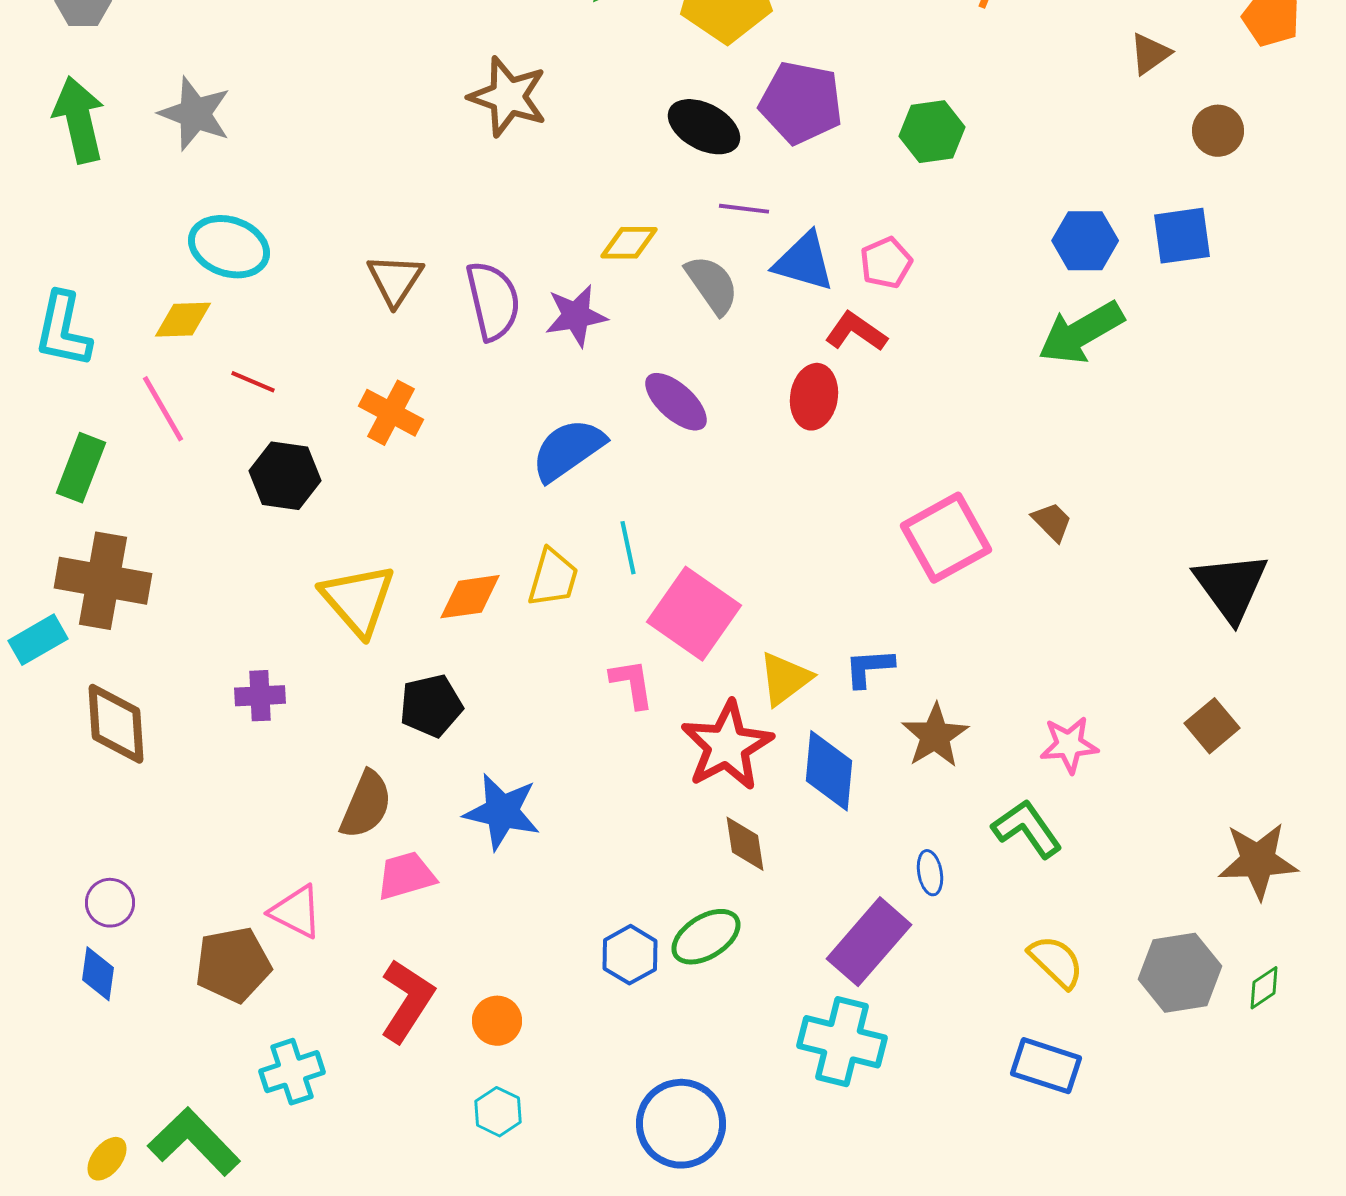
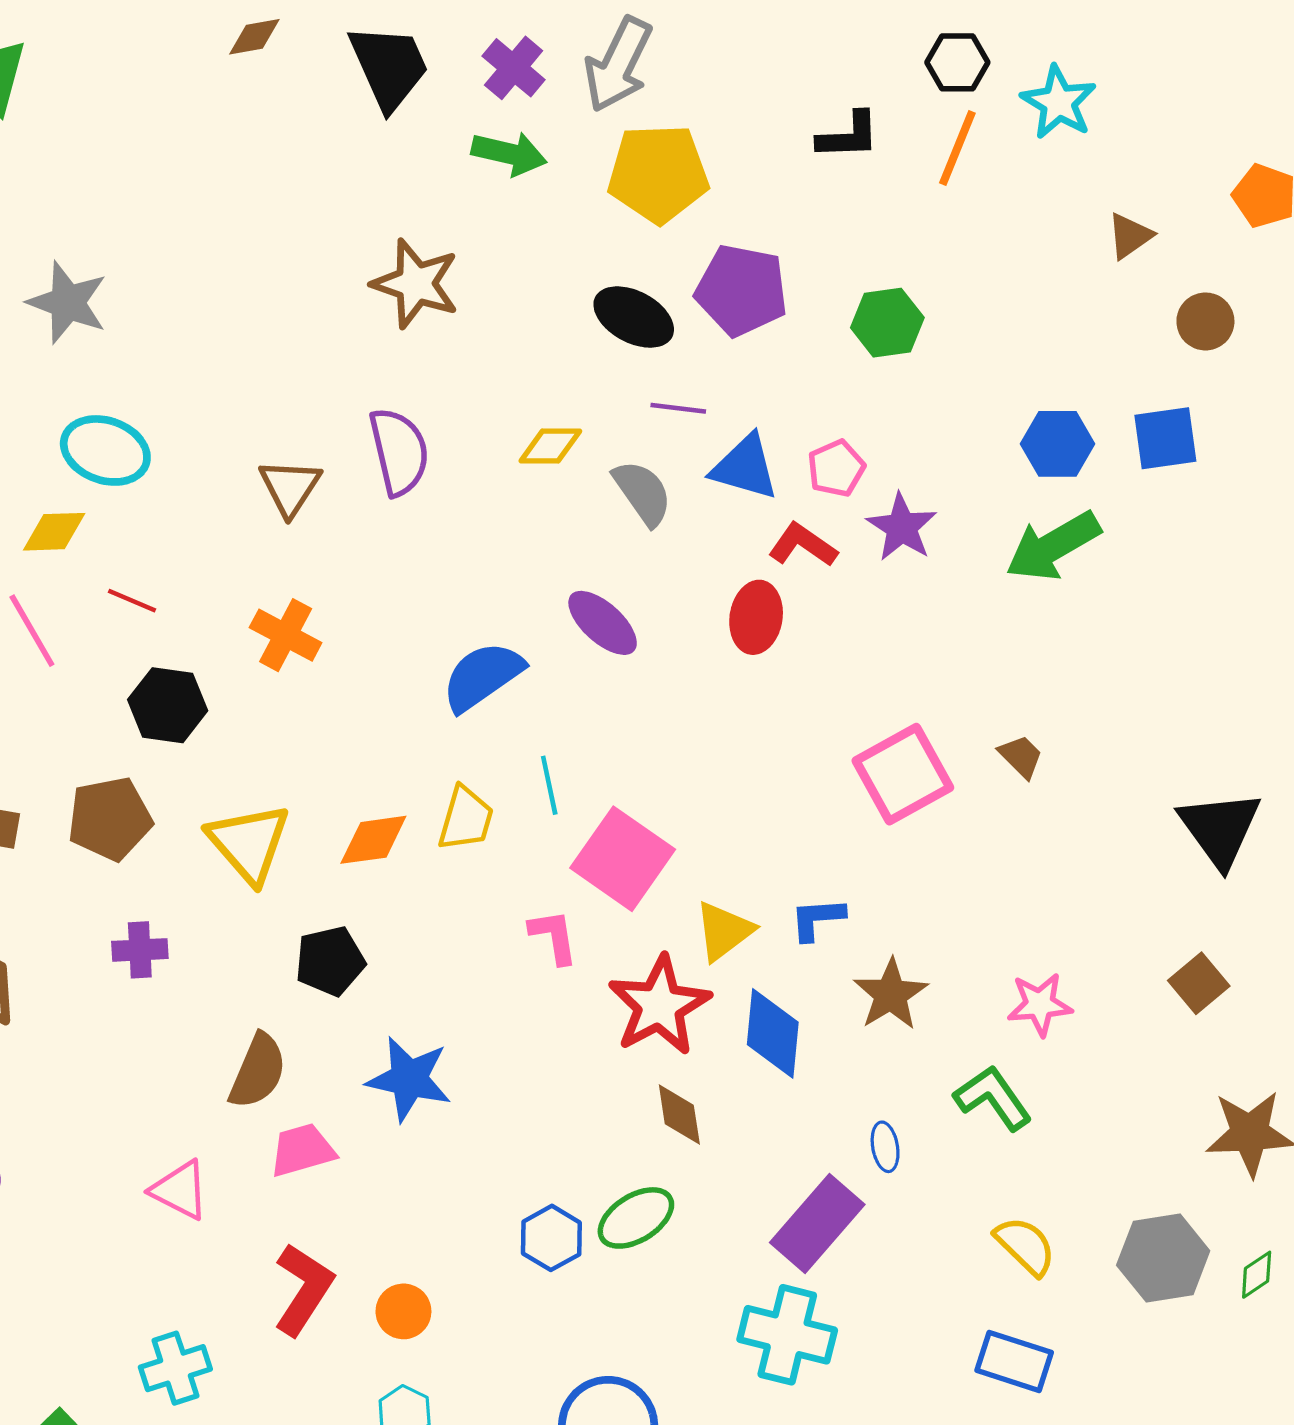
purple semicircle: (493, 301) -> (399, 452), moved
purple star: (576, 316) -> (902, 527), moved, turned -30
brown pentagon: (233, 965) -> (110, 819), moved

